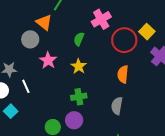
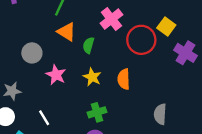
orange triangle: (44, 22) -> (67, 32), moved
orange semicircle: (123, 74) -> (124, 79), moved
white line: (26, 86) -> (44, 118), moved
gray semicircle: (117, 106) -> (160, 114), moved

